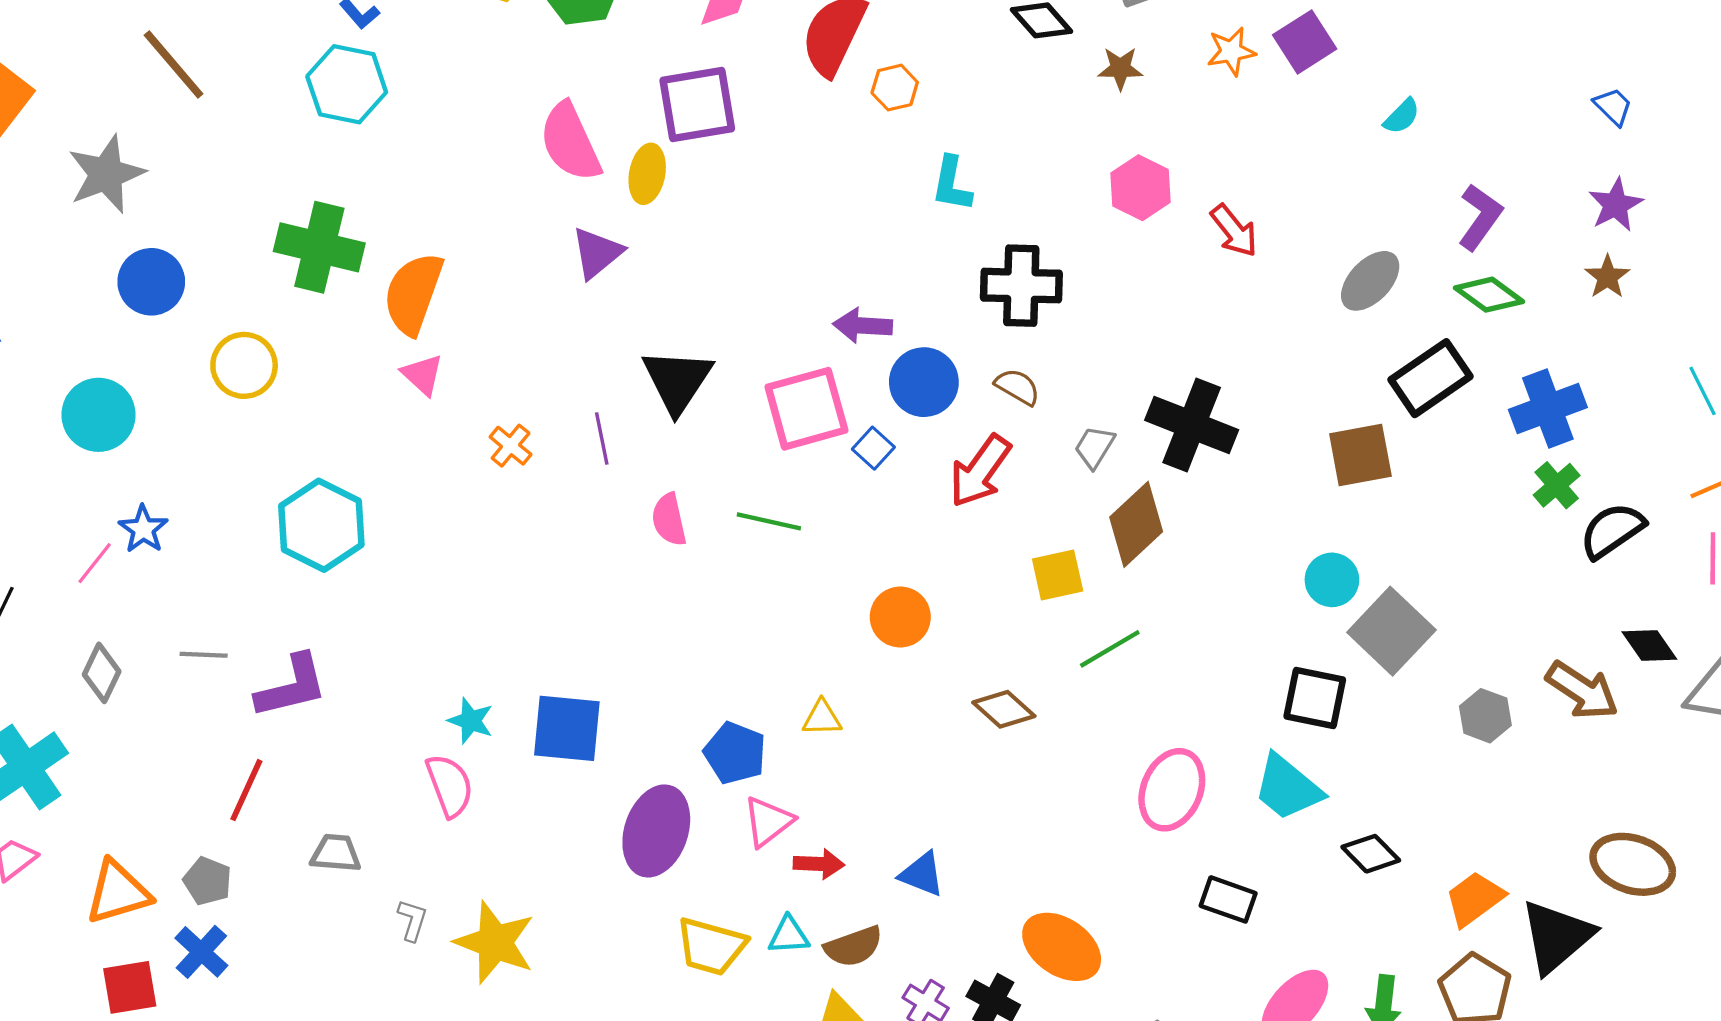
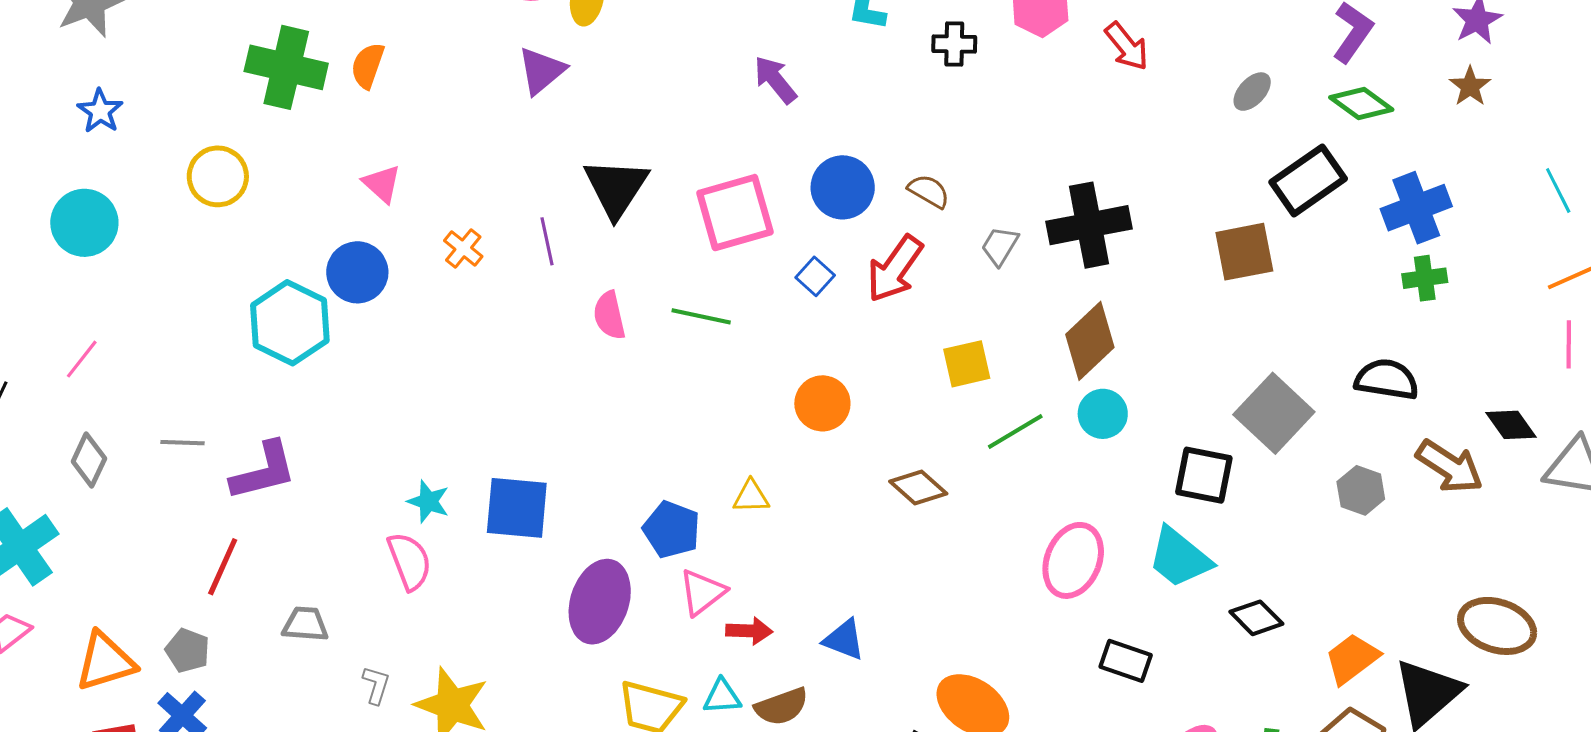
gray ellipse: (1370, 281) -> (1252, 92), size x0.7
blue circle: (151, 282) -> (357, 272), moved
black cross: (1021, 286) -> (954, 44), moved, size x0.6
orange semicircle: (413, 294) -> (368, 66), moved, size x0.6
purple arrow: (863, 326) -> (775, 80), moved, turned 48
black cross: (1192, 425) -> (1089, 225), turned -32
blue square: (873, 448) -> (815, 276), moved
green cross: (1557, 485) -> (1425, 278), turned 33
brown diamond: (1136, 524) -> (1090, 341), moved
blue star: (143, 529) -> (100, 111), moved
black semicircle: (1612, 530) -> (1387, 379), moved, turned 44
cyan circle: (1332, 580) -> (1103, 414), moved

